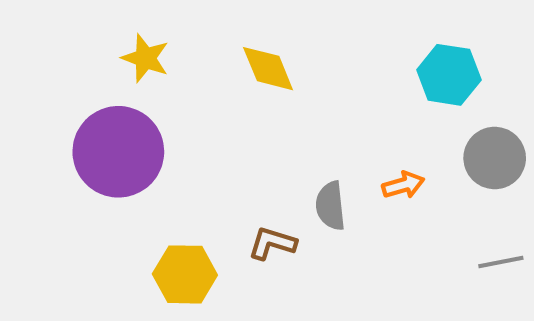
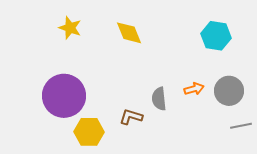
purple circle: (118, 152) -> (64, 96), moved
gray circle: (495, 158) -> (229, 91), moved

